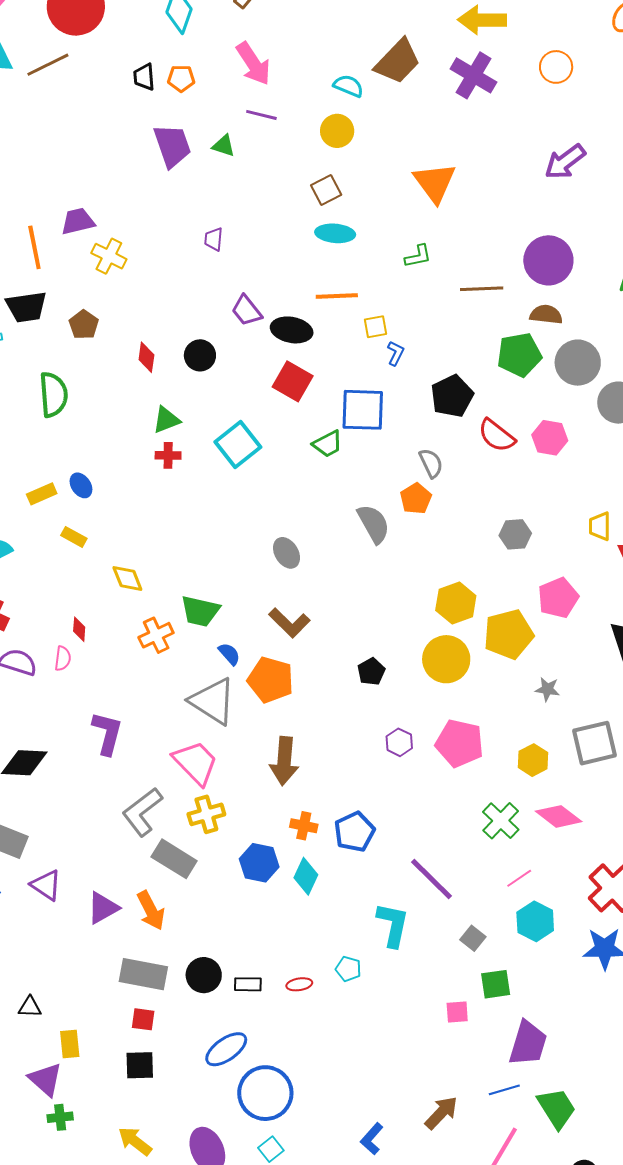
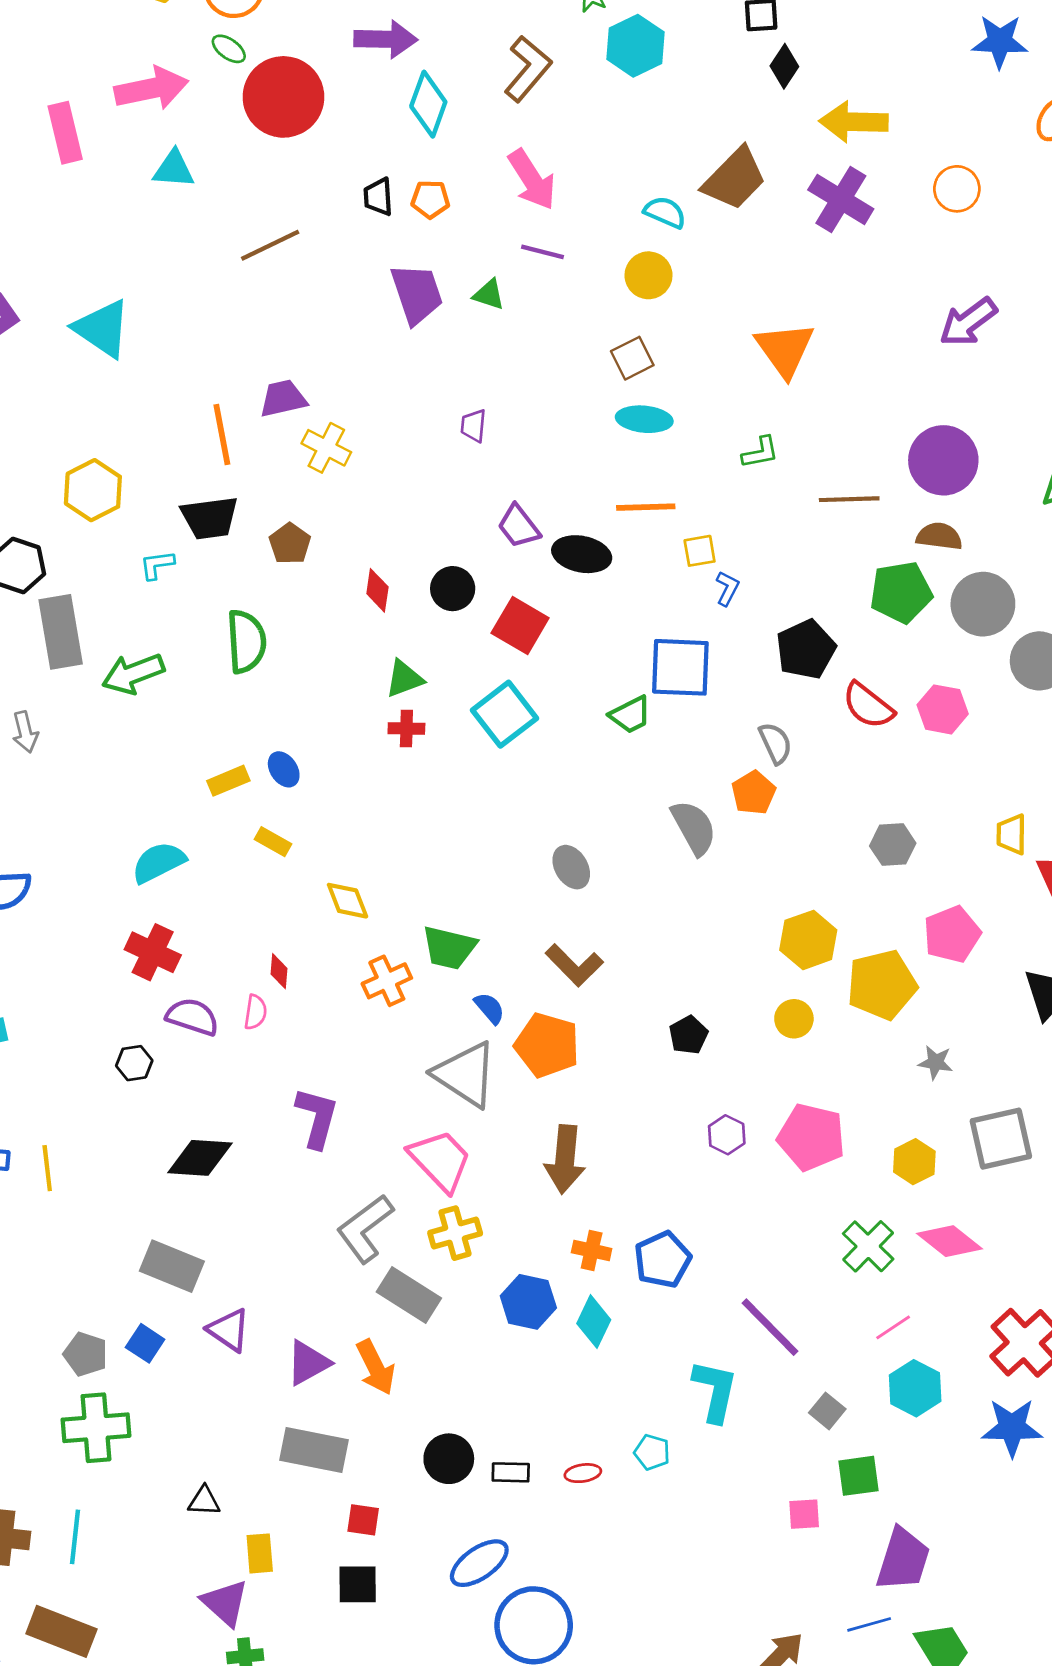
brown line: (48, 65) -> (270, 245), moved
red square: (293, 381) -> (520, 626), moved
yellow circle: (446, 659) -> (794, 1019), size x0.6
gray rectangle: (143, 974) -> (314, 1450), moved

